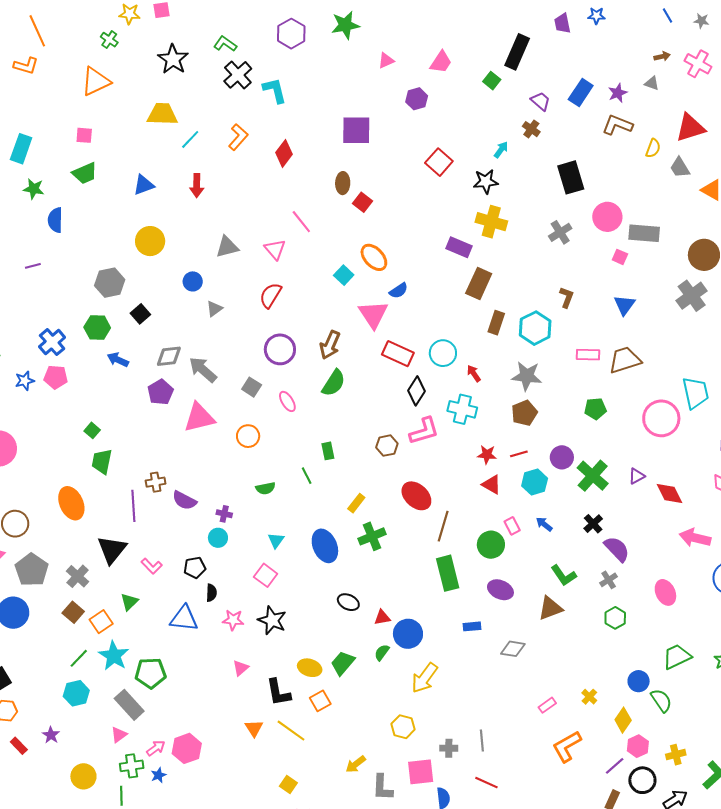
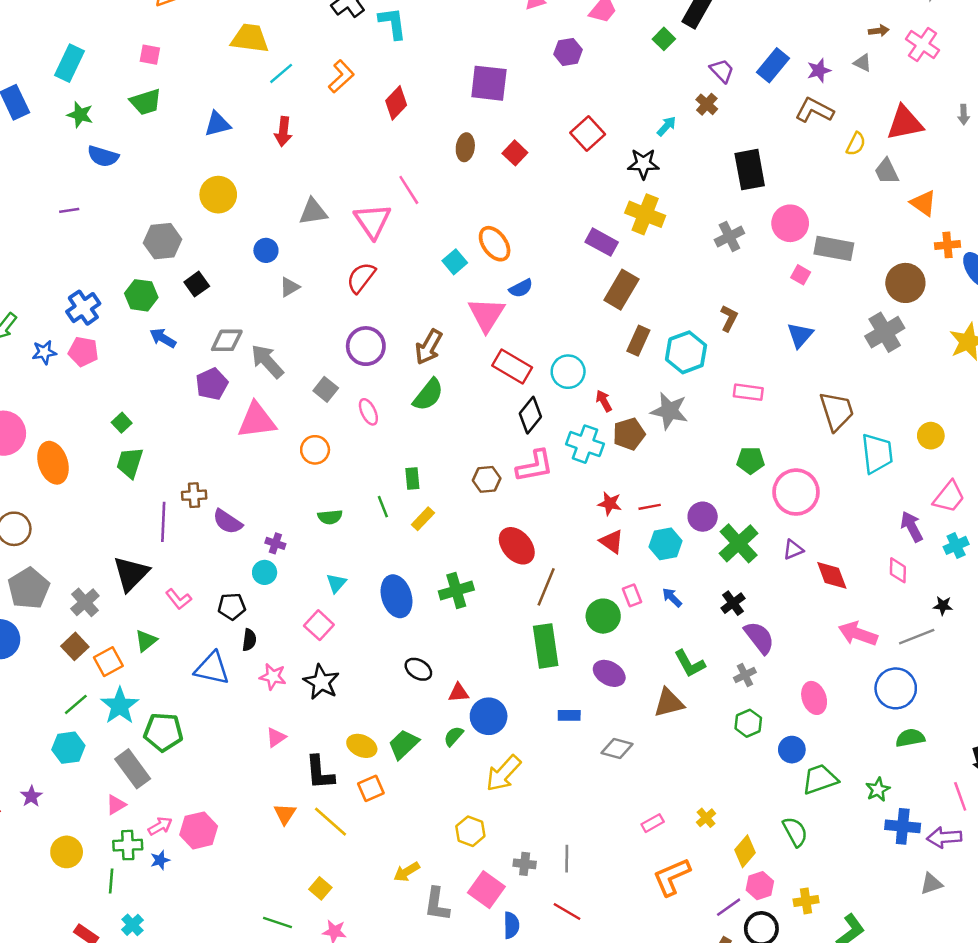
red square: (363, 202) -> (515, 153), moved
blue semicircle: (55, 220) -> (103, 156), turned -80
pink triangle: (275, 249) -> (373, 221), size x1.4
brown trapezoid: (625, 360) -> (837, 411), moved, turned 84
brown pentagon: (524, 413) -> (629, 434), moved
pink circle: (661, 418) -> (796, 492), moved
orange ellipse: (71, 503) -> (53, 463), moved
yellow rectangle: (356, 503) -> (423, 519), moved
blue circle: (639, 681) -> (792, 750), moved
pink square: (421, 772) -> (486, 890), turned 36

